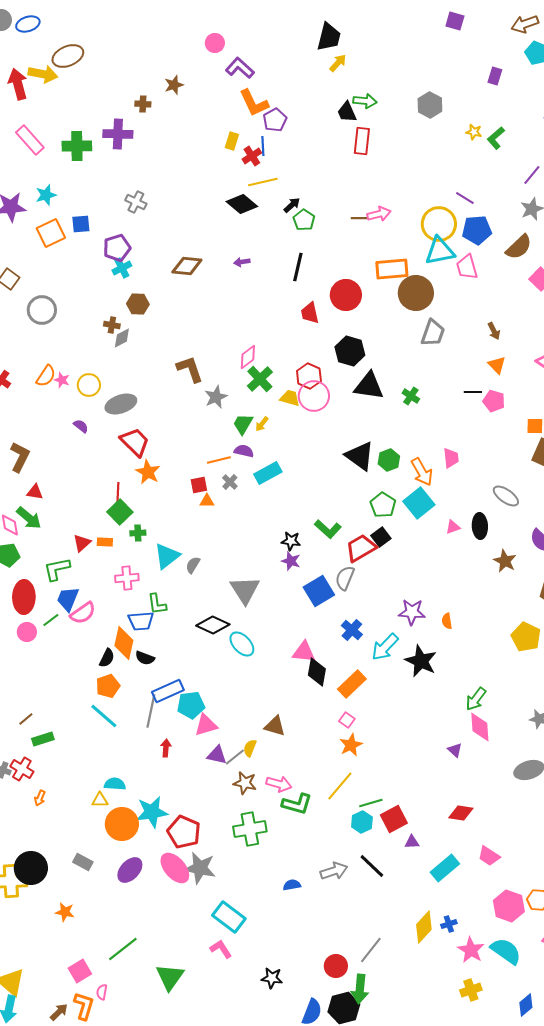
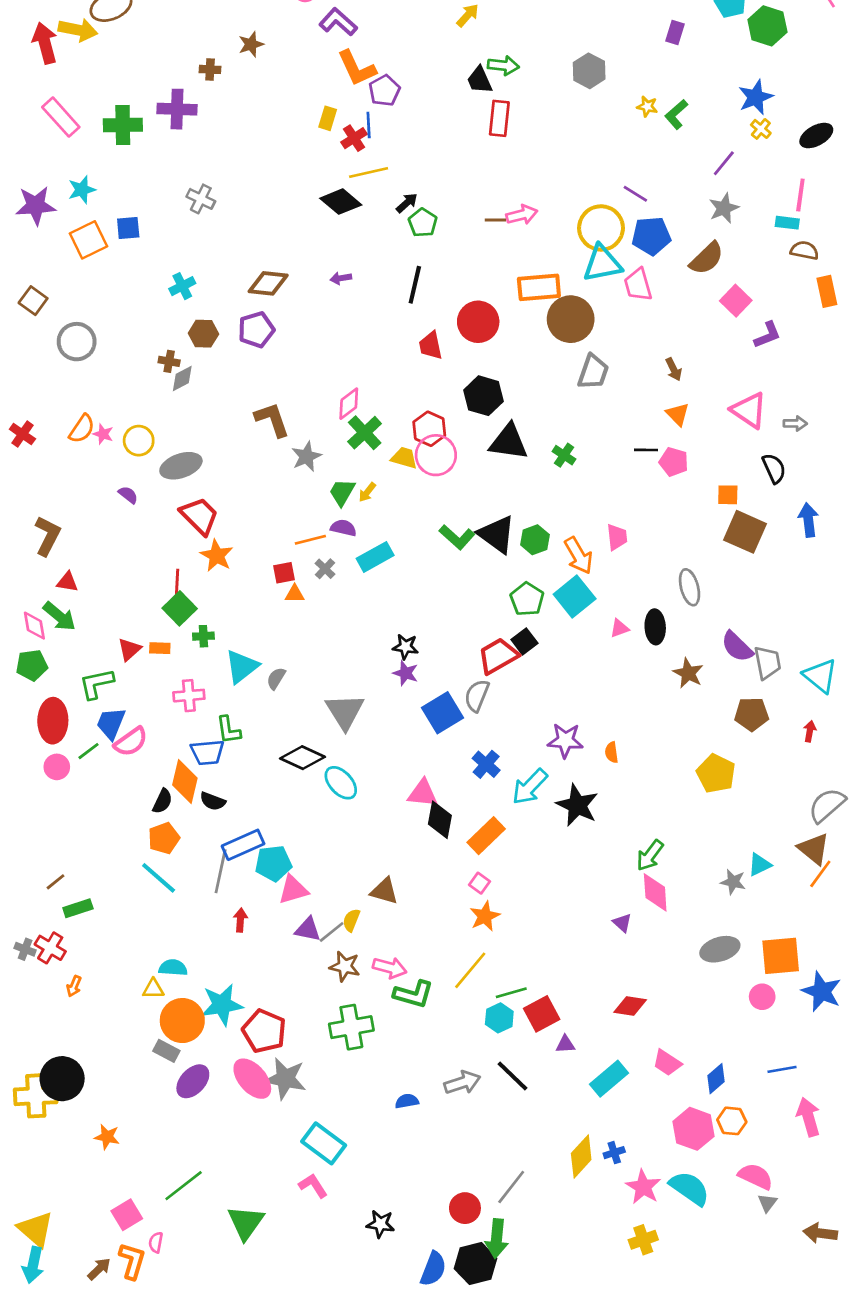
purple pentagon: (117, 248) -> (256, 330), moved
gray ellipse: (506, 496) -> (690, 587), turned 40
green L-shape: (328, 529) -> (457, 537), moved
gray rectangle: (83, 862) -> (166, 1051), moved
blue diamond: (526, 1005) -> (716, 1079), moved

